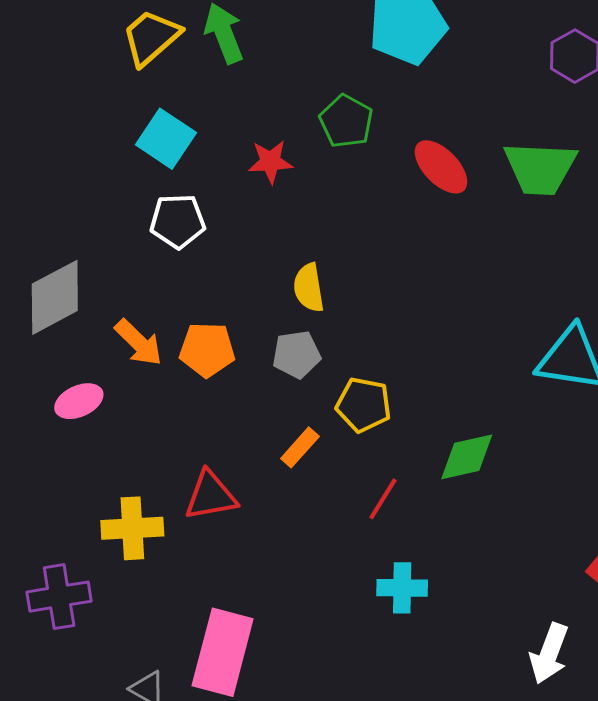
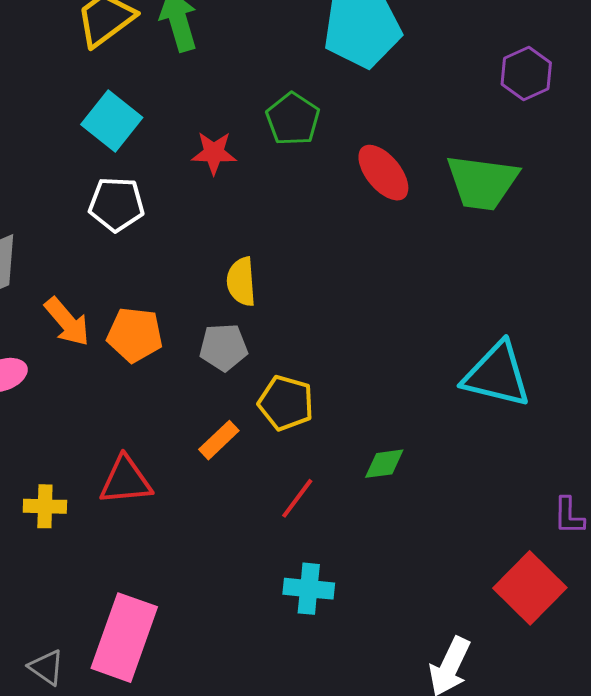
green diamond: (467, 457) -> (384, 464), size x0.7
yellow cross: (132, 528) -> (45, 506), size x0.7

